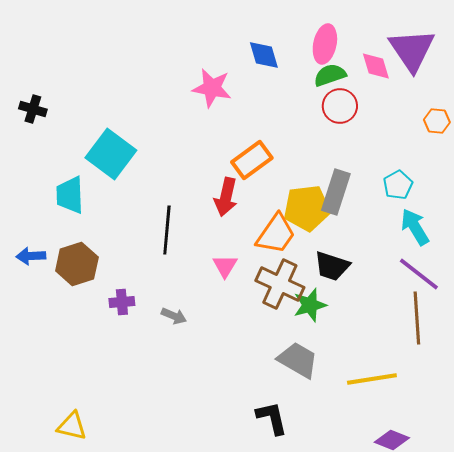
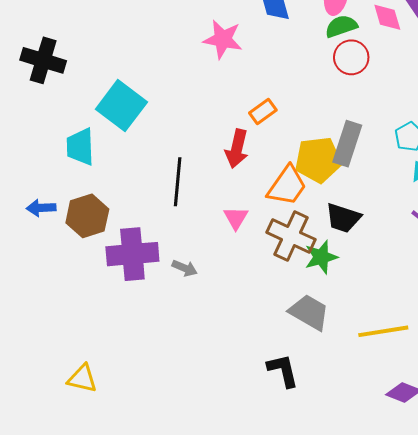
black cross: (33, 109) -> (43, 60), size x1.6
orange rectangle: (252, 160) -> (263, 112), size x0.7
purple cross: (122, 302) -> (132, 254), size x2.0

